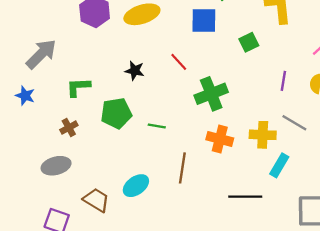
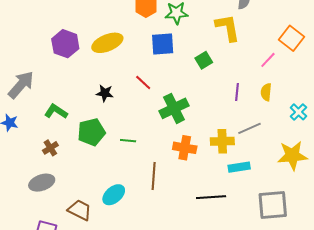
green L-shape: (78, 87) -> (56, 111), turned 40
gray line: (294, 123) -> (250, 128), turned -50
cyan rectangle: (279, 165) -> (239, 167), turned 55

